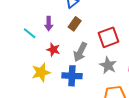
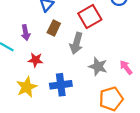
red square: (108, 37) -> (90, 17), moved
gray arrow: (80, 52) -> (76, 43), moved

